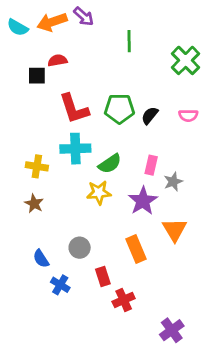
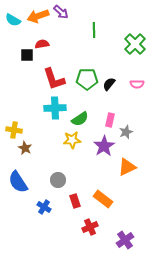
yellow cross: (37, 166) -> (14, 130), moved
orange triangle: (175, 230) -> (127, 167), turned 36
orange rectangle: (136, 249) -> (103, 199), moved, turned -30
blue semicircle: (41, 259) -> (18, 182), moved, size x1.6
red cross: (124, 300) -> (90, 227), moved

